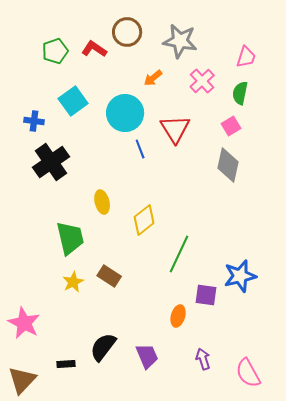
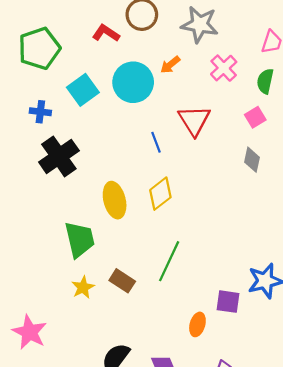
green pentagon: (55, 51) -> (39, 48), moved, size x1.5
cyan circle: (125, 113) -> (133, 82), moved
gray diamond: (228, 165) -> (252, 160), size x0.7
yellow ellipse: (102, 202) -> (115, 200), size x1.4
yellow diamond: (144, 220) -> (160, 194), moved
green line: (179, 254) -> (169, 261), moved

